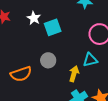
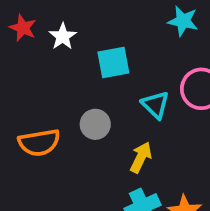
white star: (34, 18) -> (63, 36), moved
cyan triangle: (90, 60) -> (155, 105), moved, turned 49

